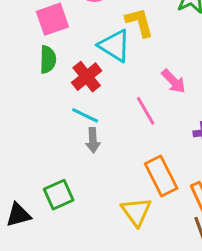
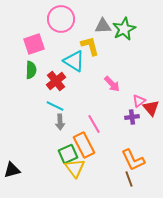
pink line: (146, 111) -> (94, 124), moved
orange rectangle: (161, 176) -> (84, 145), moved
green square: (59, 195) -> (68, 154), moved
yellow triangle: (136, 212) -> (75, 168), moved

